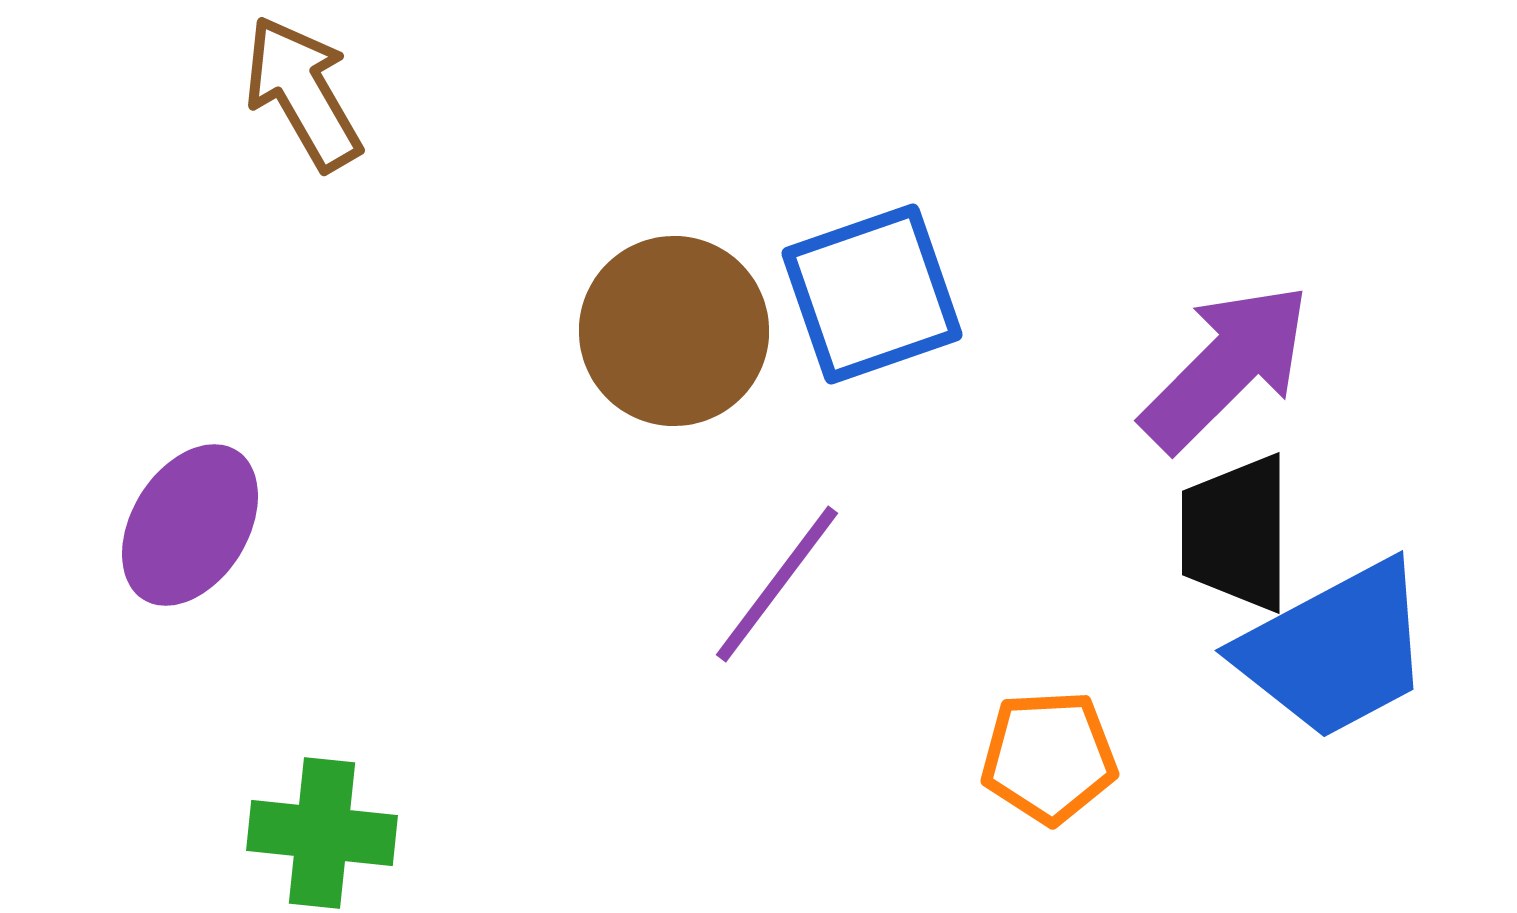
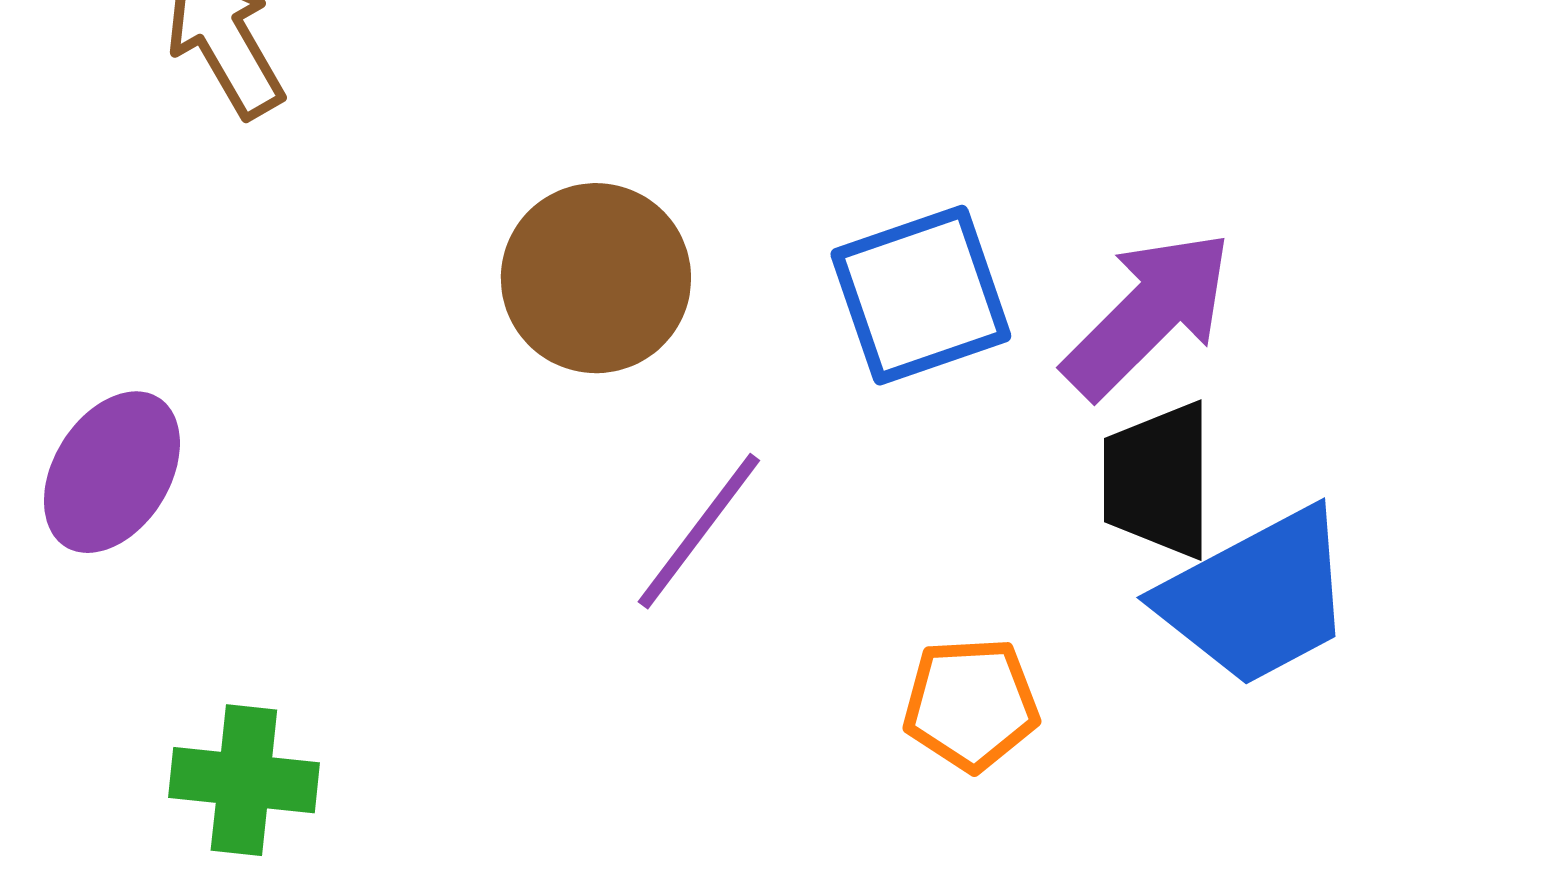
blue square: (872, 294) -> (921, 295), moved

